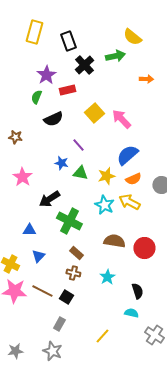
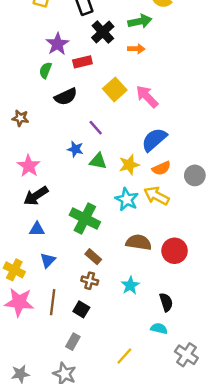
orange arrow: (146, 79) -> (136, 49), moved
black arrow: (49, 199) -> (36, 196), moved
brown line: (42, 291) -> (53, 302), turned 70

